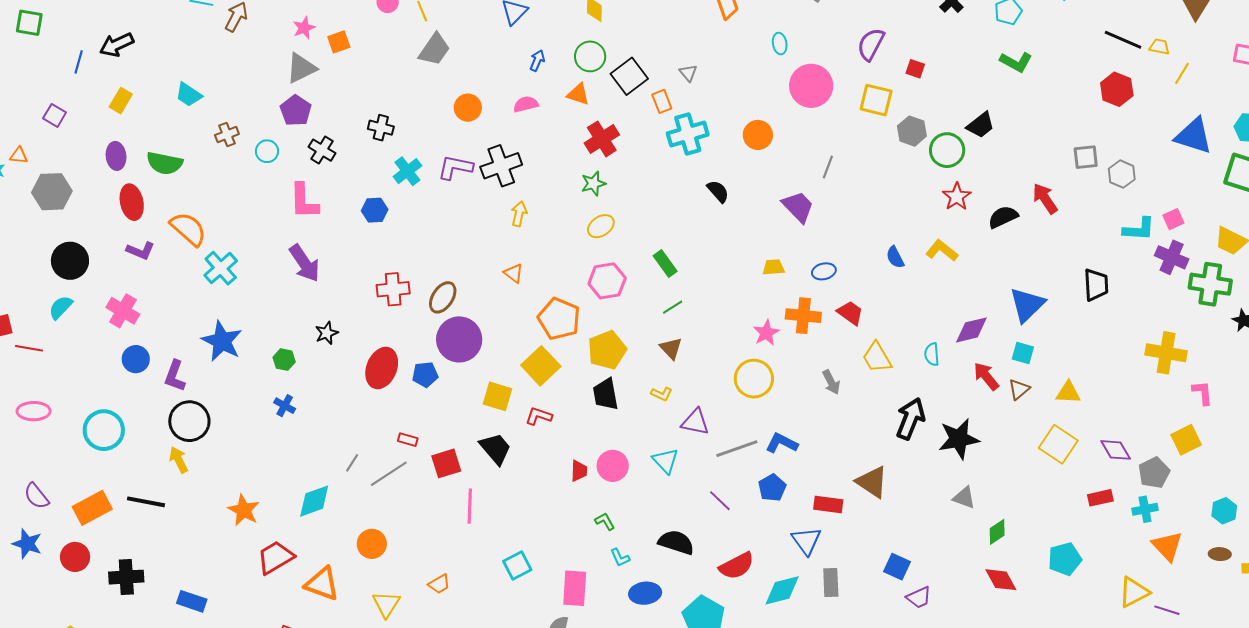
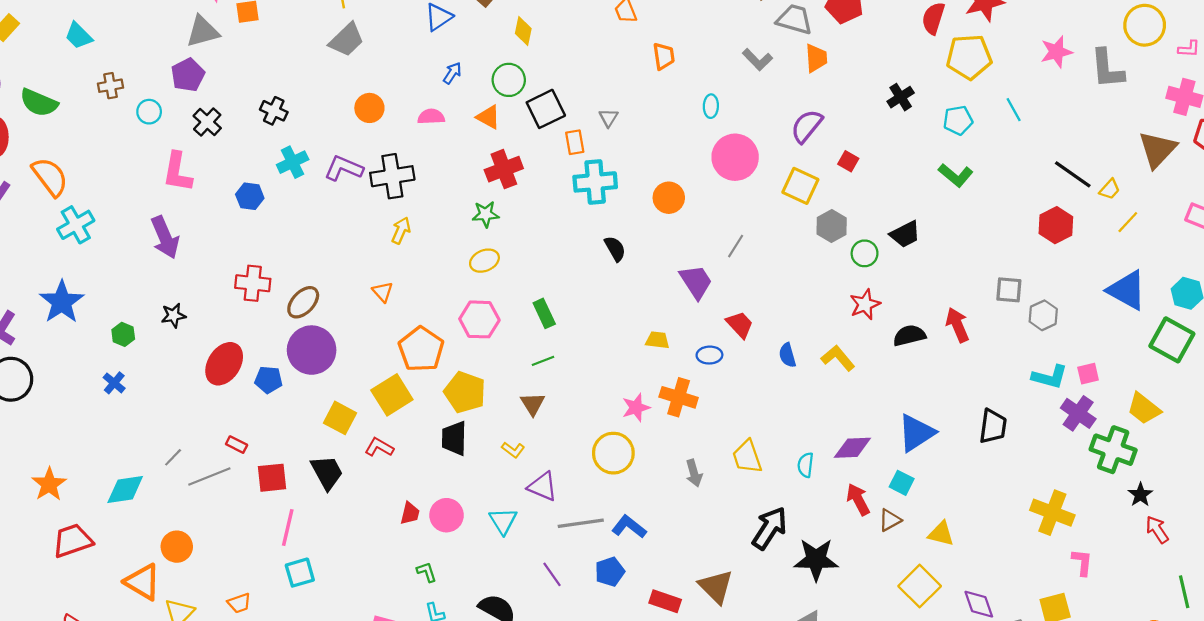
yellow trapezoid: (1159, 47) -> (1110, 189), turned 110
green circle: (947, 150) -> (865, 253), size x0.7
red trapezoid: (850, 313) -> (740, 325), moved
yellow pentagon: (607, 350) -> (465, 392), turned 30
cyan square: (517, 566) -> (300, 573), moved
orange triangle: (322, 584) -> (143, 582), moved

